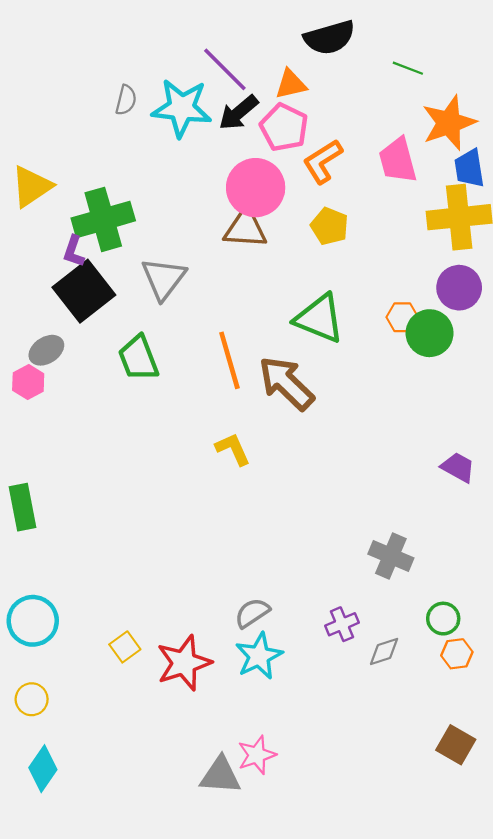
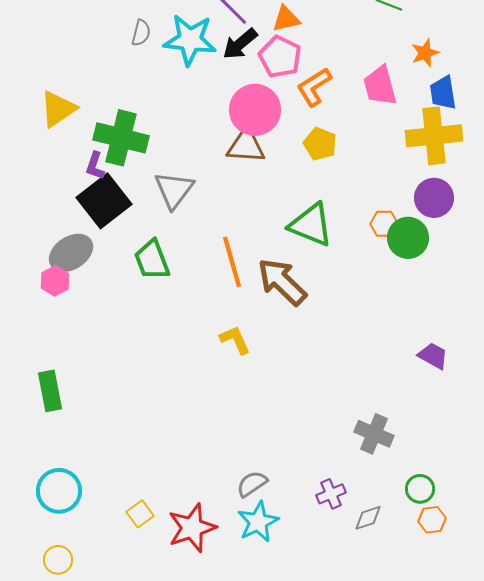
orange star: (449, 123) -> (425, 53), size x0.6
green cross: (103, 219) -> (121, 138), turned 30
gray ellipse: (46, 350) -> (71, 253), size x1.4

